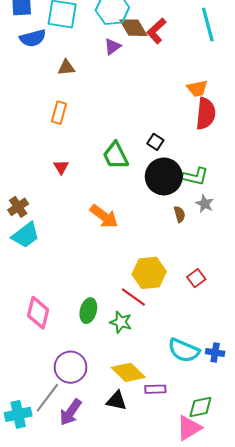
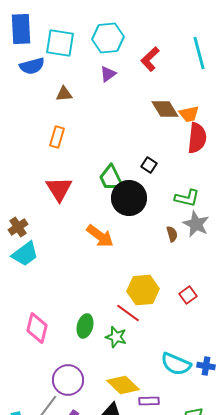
brown diamond: (133, 28) -> (165, 109), moved
red triangle: (61, 167) -> (59, 189), size x1.8
black circle: (164, 176) -> (129, 198), moved
gray star: (205, 204) -> (196, 224), size x1.5

